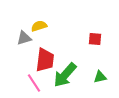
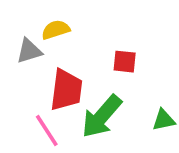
red square: (95, 39) -> (125, 62), moved

